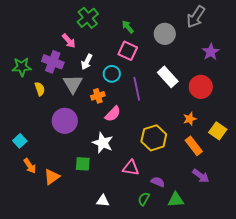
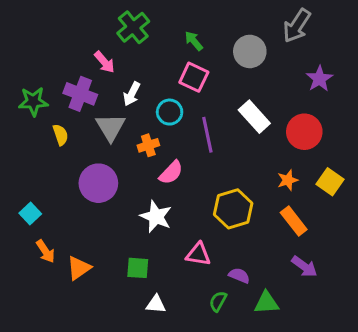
yellow square: (218, 131) -> (330, 182), moved
green square: (83, 164) -> (138, 268), moved

